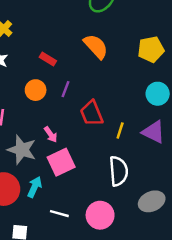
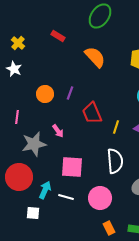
red rectangle: (48, 59) -> (58, 36), moved
gray star: (22, 150) -> (34, 144), turned -30
pink square: (61, 162) -> (72, 167), moved, turned 30
cyan arrow: (35, 187) -> (45, 190), moved

